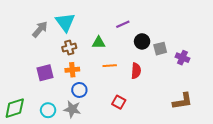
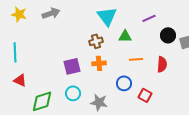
cyan triangle: (65, 22) -> (107, 16), moved
gray arrow: (40, 29) -> (51, 13), moved, turned 30
blue circle: (79, 90) -> (124, 83), moved
cyan circle: (48, 110) -> (73, 93), moved

